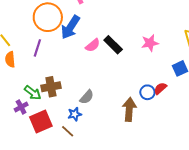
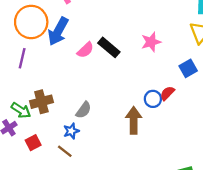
red square: (41, 122) -> (33, 143), size x0.6

